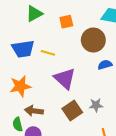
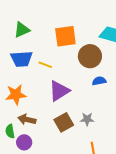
green triangle: (34, 14) -> (22, 30), moved
orange square: (66, 22) -> (65, 36), size x1.6
purple triangle: (65, 79) -> (59, 91), turned 40

